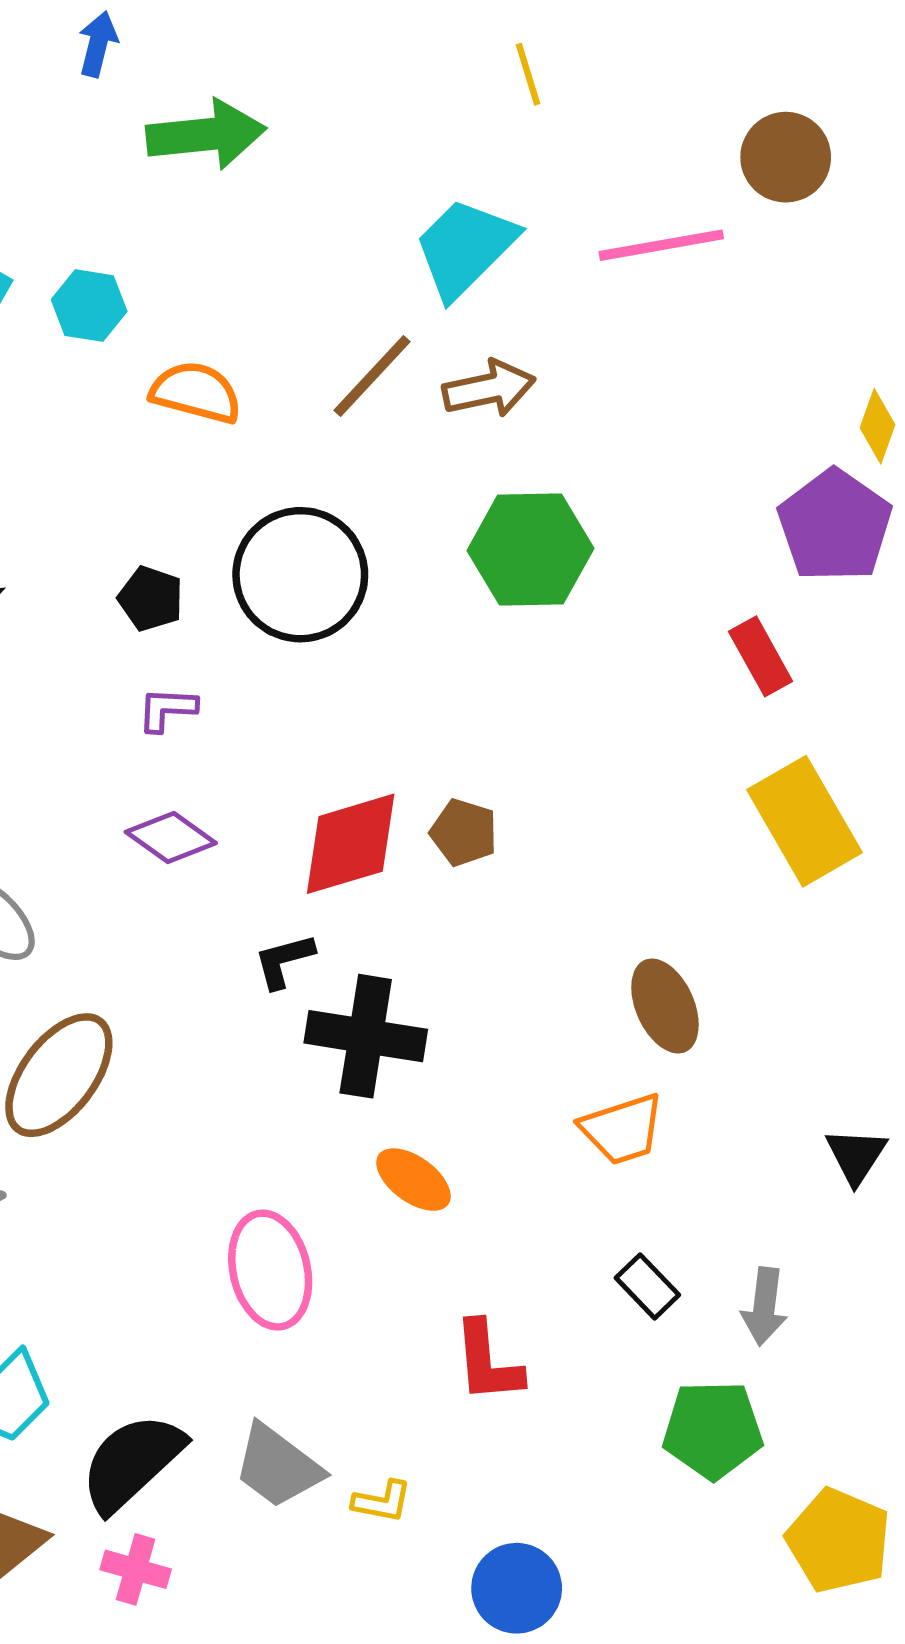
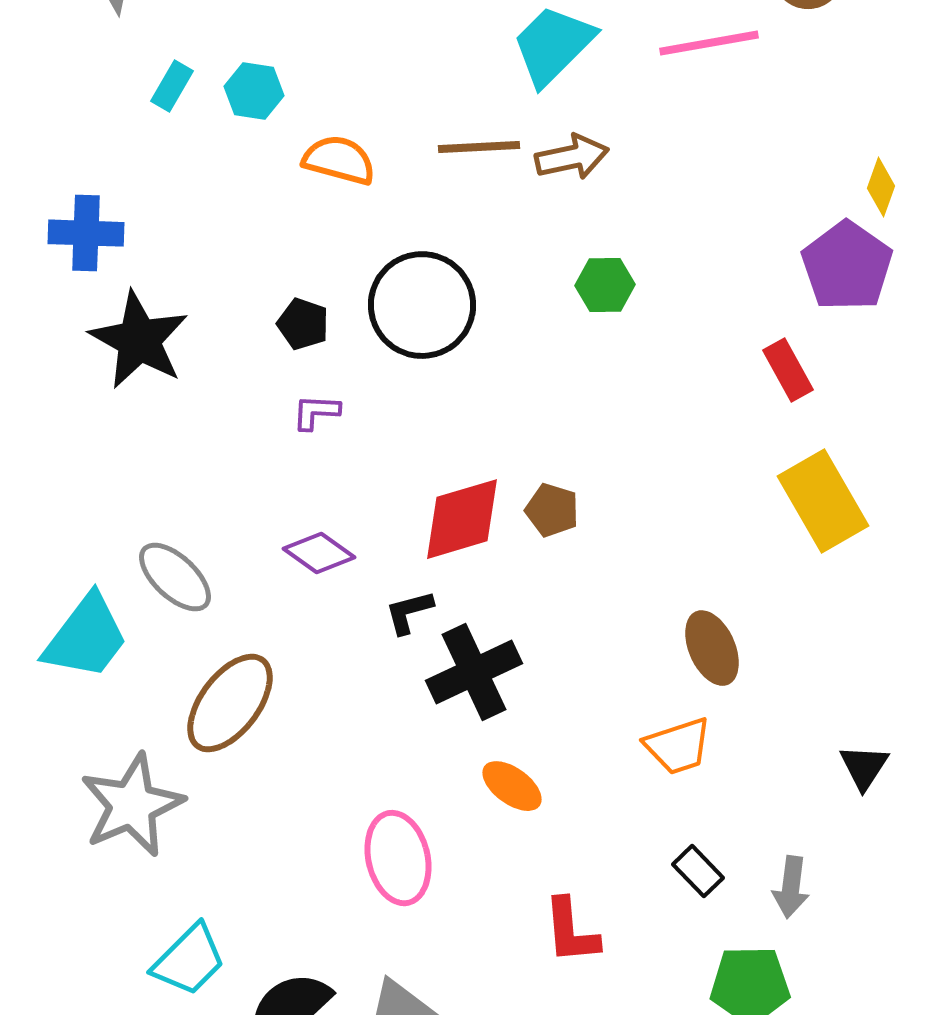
brown line: (372, 376) -> (479, 147), turned 44
green hexagon: (530, 550) -> (605, 285), size x0.6
purple diamond: (171, 837) -> (319, 553), moved
black cross: (366, 1036) -> (474, 672), turned -34

